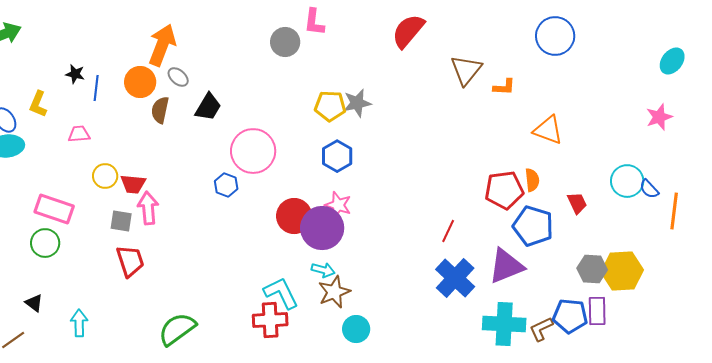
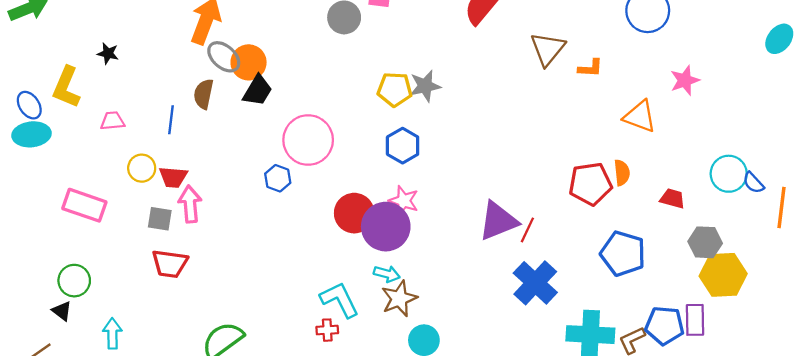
gray ellipse: (178, 77) -> (224, 57), size x1.4
orange circle: (140, 82) -> (249, 62), moved
blue line: (96, 88) -> (171, 120), moved
yellow L-shape: (38, 104) -> (66, 87), size x1.4
pink star: (659, 117) -> (685, 80), moved
red trapezoid: (577, 203) -> (672, 198), turned -50
blue pentagon: (533, 226) -> (623, 254), moved
green circle: (45, 243) -> (74, 281), moved
red trapezoid: (130, 261) -> (170, 264), turned 116
purple triangle: (506, 266) -> (498, 221), moved
gray hexagon: (592, 269) -> (705, 242), moved
red cross: (270, 320) -> (327, 330), size x0.6

